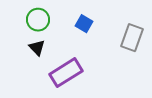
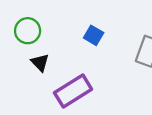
green circle: (38, 20) -> (28, 31), moved

